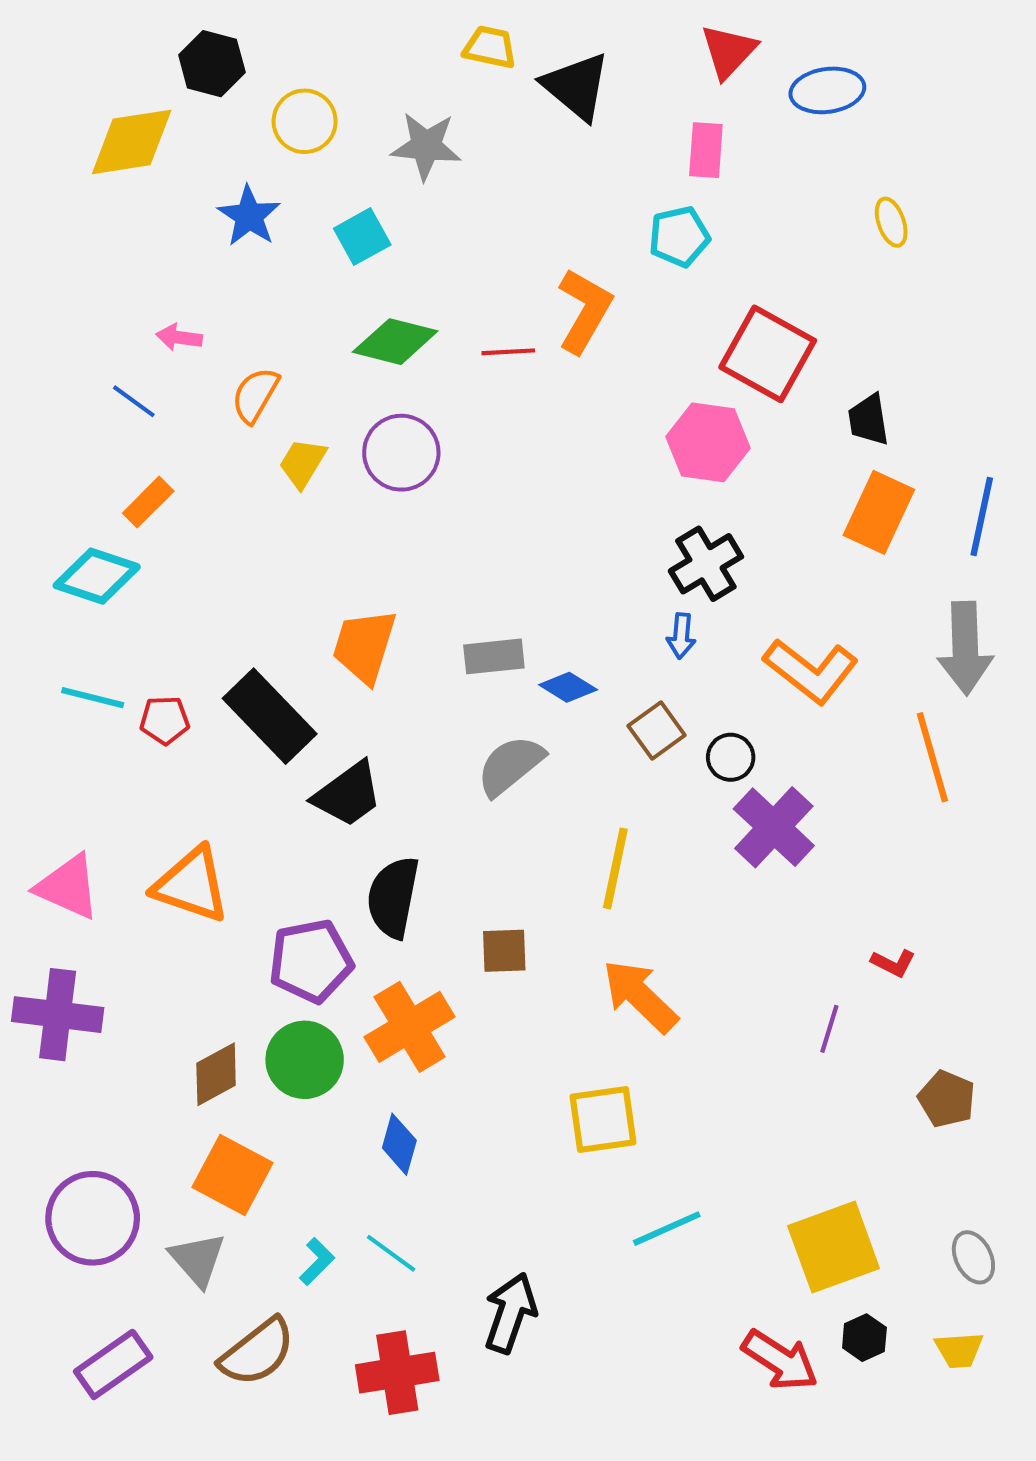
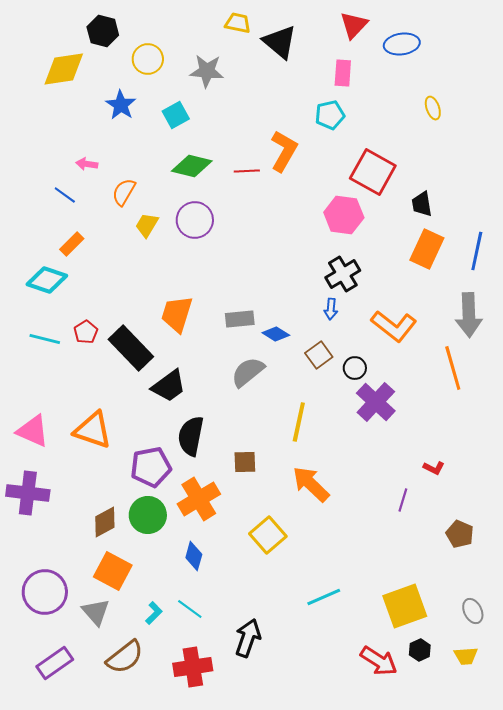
red pentagon: (165, 720) -> (86, 332), moved, turned -30
yellow square: (603, 1119) -> (268, 535), moved, turned -33

